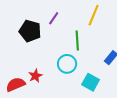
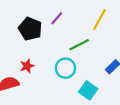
green line: (77, 41) -> (79, 45), turned 60
red star: (35, 76) -> (27, 66), moved

